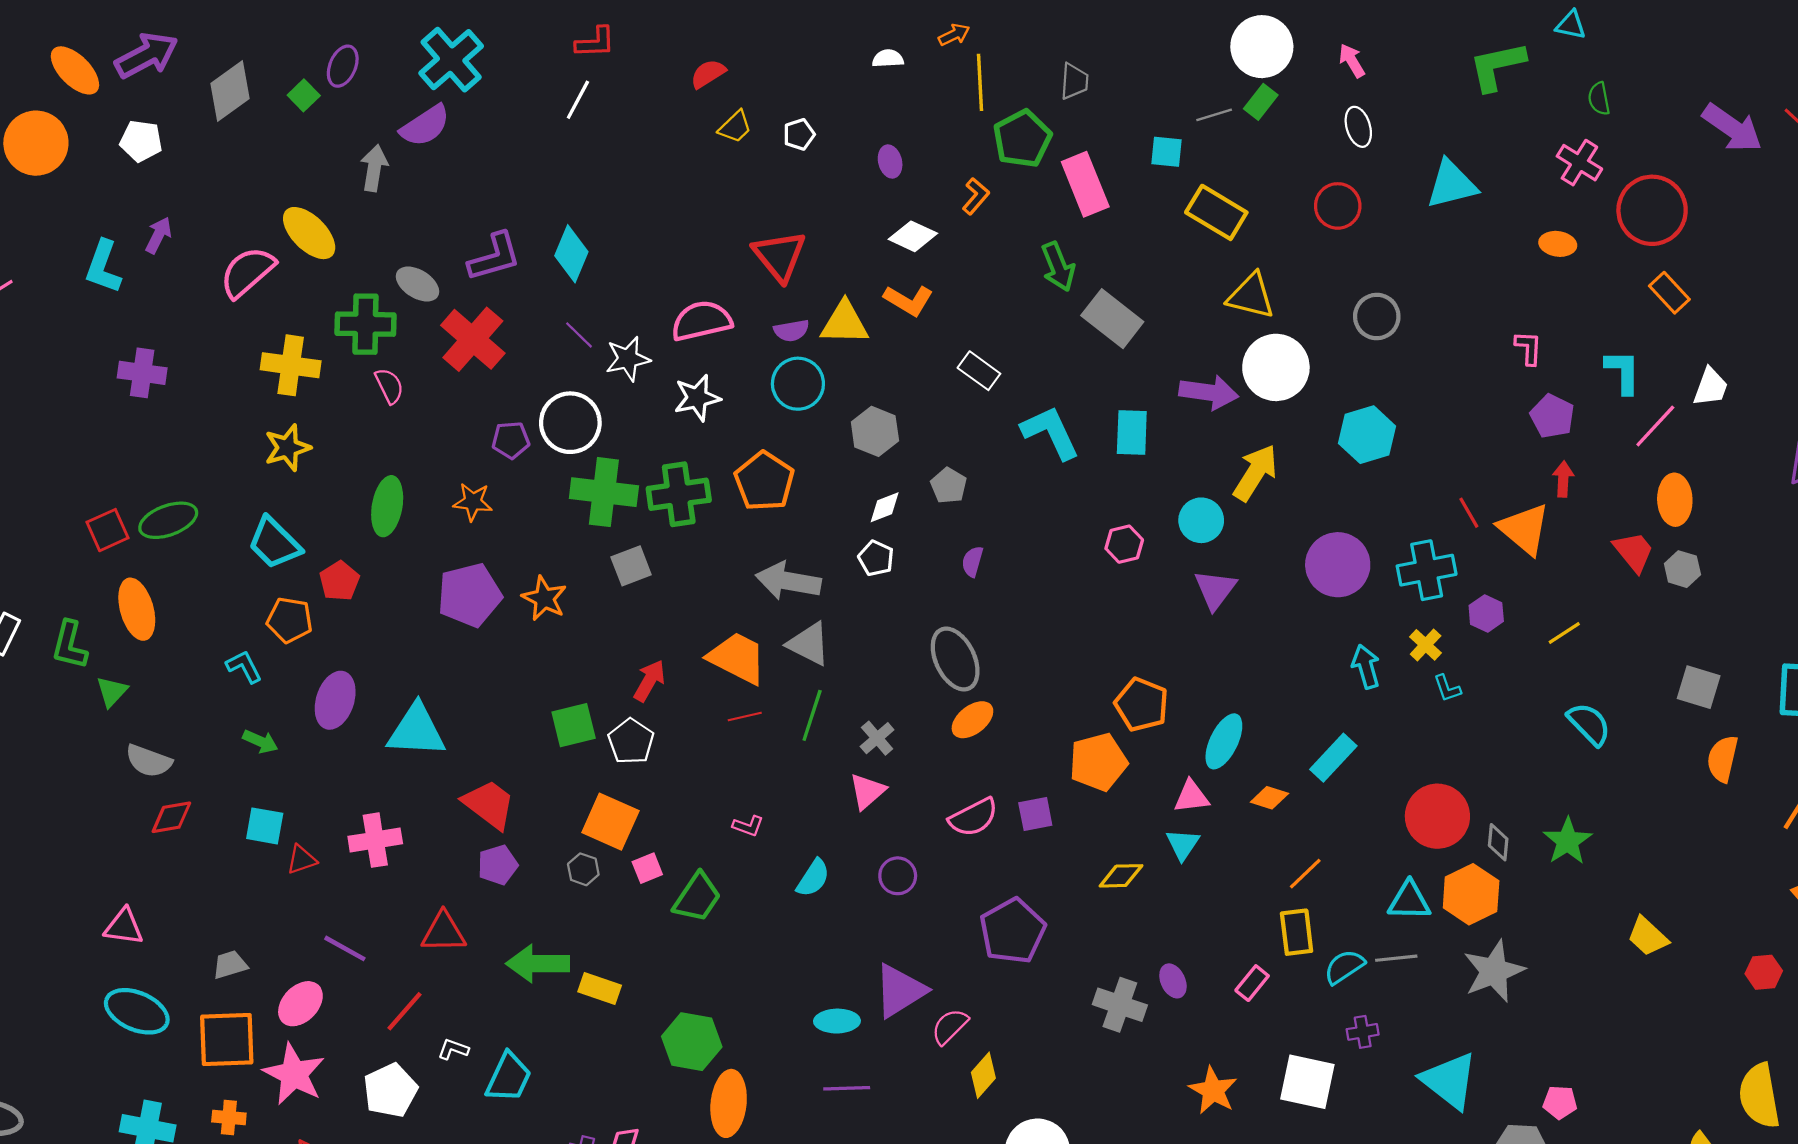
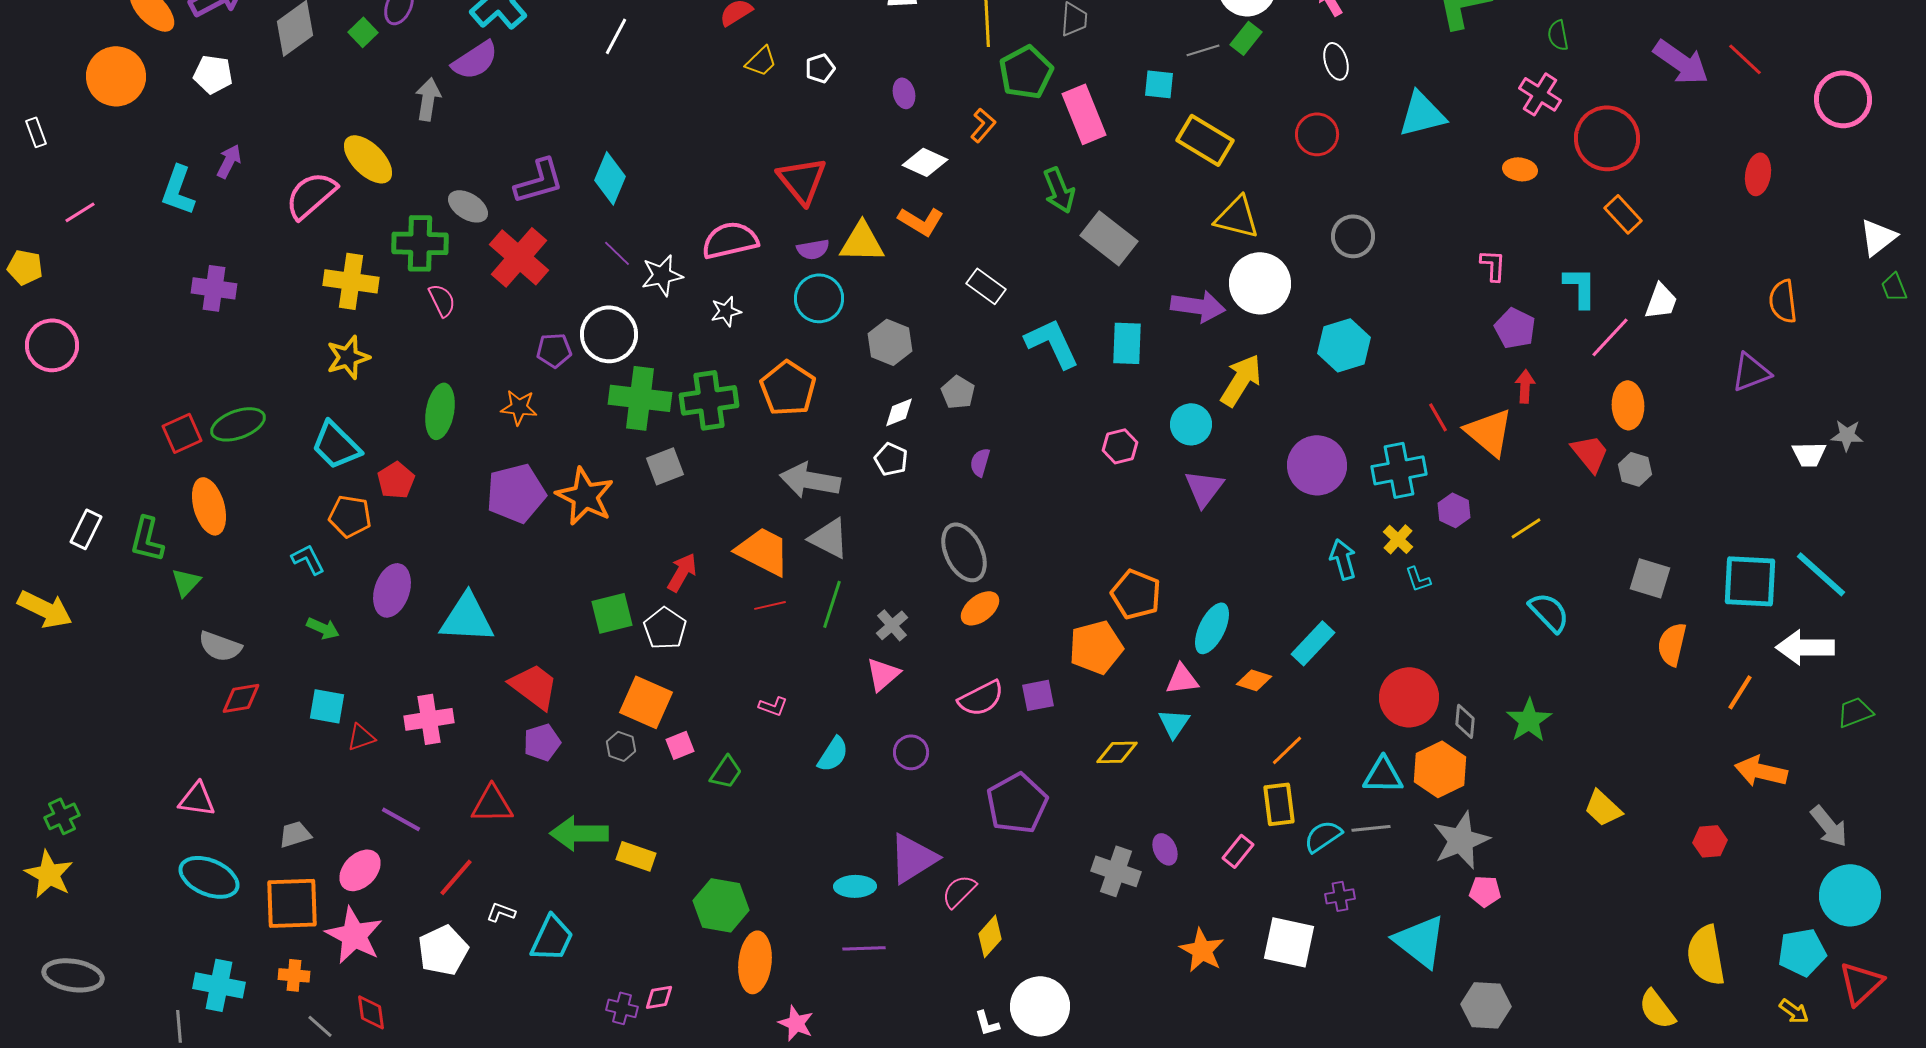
white star: (697, 398) -> (726, 311), size x0.7
orange star: (544, 598) -> (585, 496), size x1.4
green trapezoid: (697, 897) -> (726, 772), size x0.7
pink pentagon: (1560, 1102) -> (1485, 891), moved

